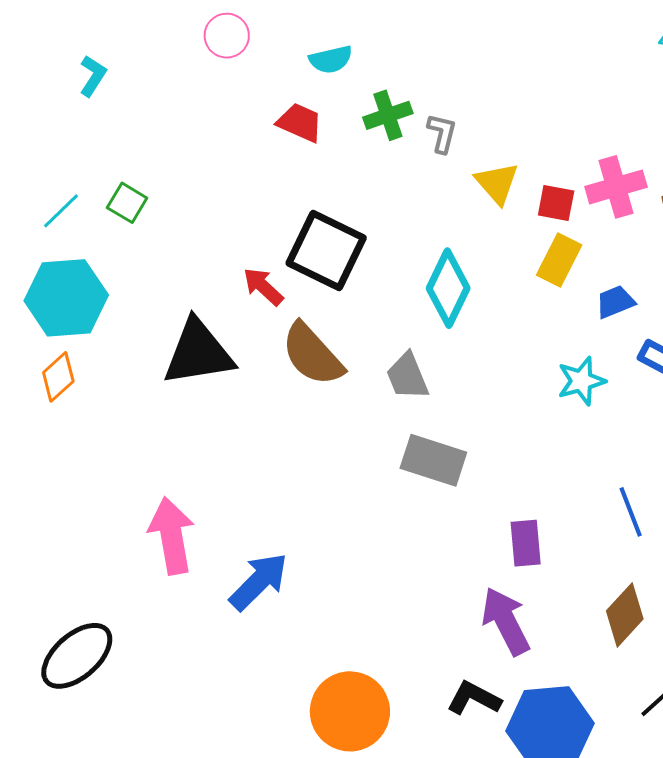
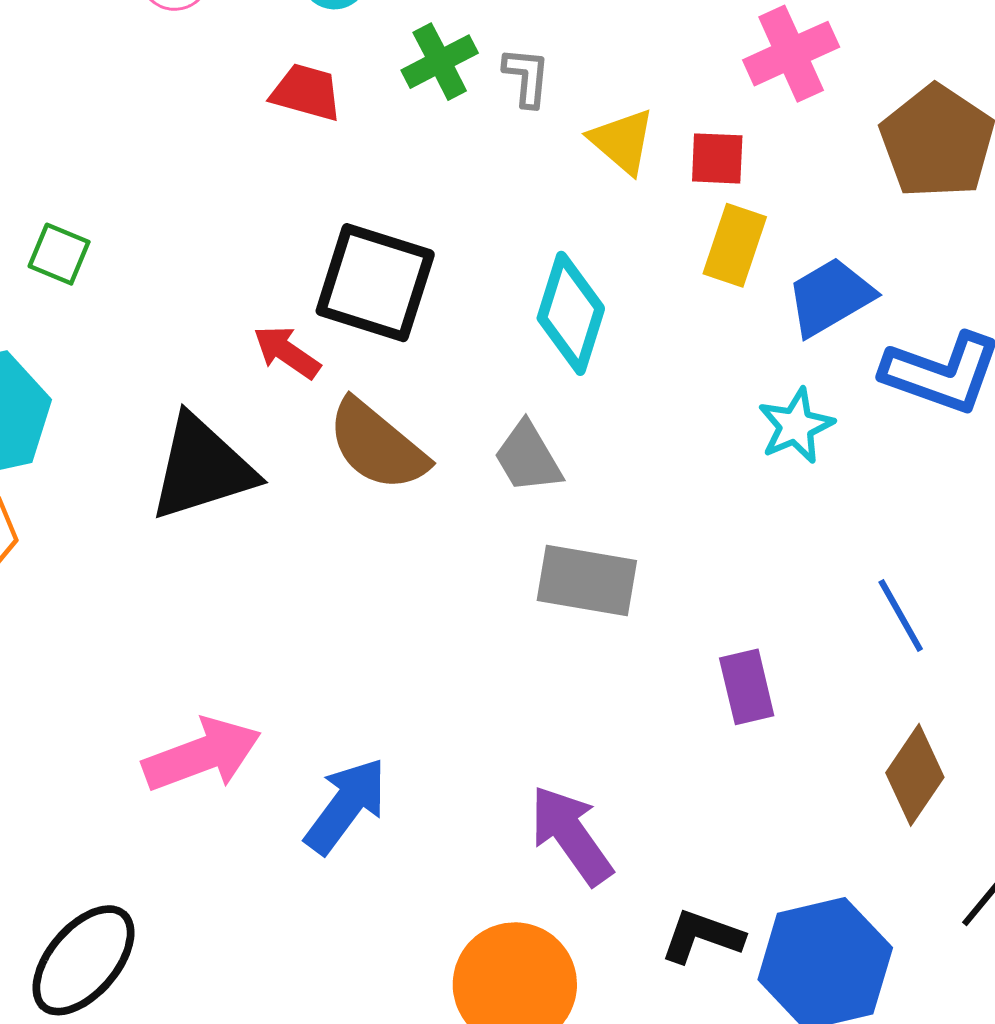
pink cross: (616, 187) -> (791, 54), moved
blue trapezoid: (615, 302) -> (830, 297), size x1.5
pink arrow: (172, 536) -> (202, 755), turned 88
purple arrow: (506, 621) -> (571, 835), moved

